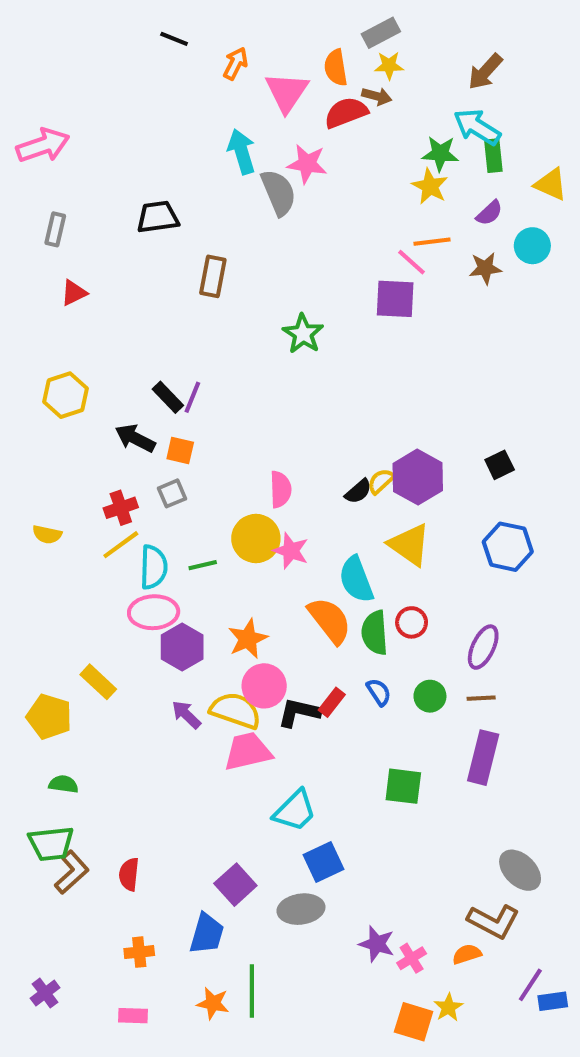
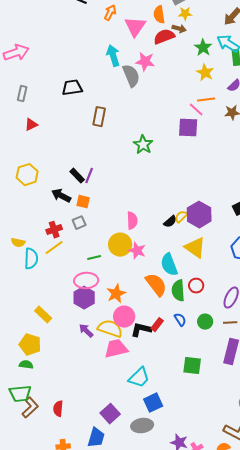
green star: (440, 154) -> (203, 48), moved, turned 30
cyan semicircle: (154, 567) -> (31, 259), moved
pink ellipse: (154, 612) -> (86, 281), moved
yellow pentagon: (49, 717) -> (30, 345), moved

